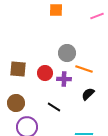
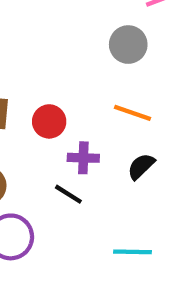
gray circle: (67, 53) -> (128, 45), moved
purple cross: (64, 79) -> (83, 158), moved

